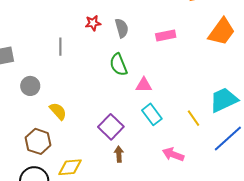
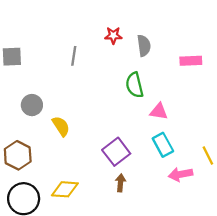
gray circle: (30, 86) -> (32, 105), moved
brown hexagon: (38, 141) -> (18, 155), moved
pink arrow: (173, 154) -> (181, 174), moved, turned -40

